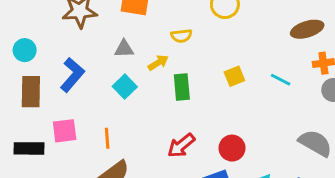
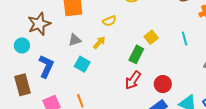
cyan circle: (25, 50) -> (22, 45), moved
cyan line: (281, 80) -> (185, 39), moved, turned 64
green rectangle: (182, 87) -> (136, 54), moved, turned 48
red arrow: (181, 146) -> (133, 80), moved

